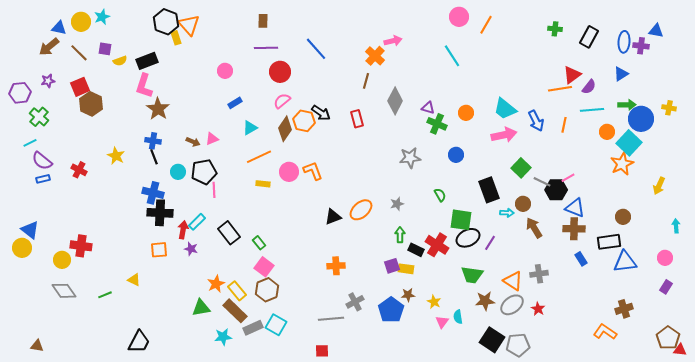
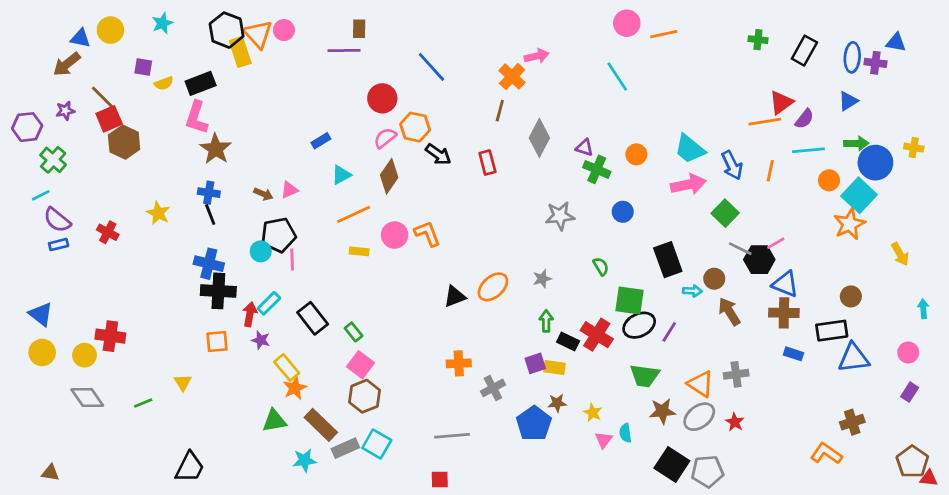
cyan star: (102, 17) -> (162, 23), moved
orange line: (486, 25) -> (664, 34), turned 48
yellow rectangle: (176, 38) -> (240, 52), size x1.5
purple line: (266, 48) -> (344, 51), moved
brown line: (79, 53) -> (102, 97), moved
pink circle: (225, 71) -> (284, 30), moved
orange hexagon: (304, 121) -> (415, 127), moved
green square: (521, 168) -> (725, 213), moved
cyan circle: (178, 172) -> (261, 251), moved
yellow arrow: (659, 186) -> (900, 254), turned -54
yellow circle: (22, 248) -> (42, 352), moved
blue rectangle: (581, 259) -> (793, 354), turned -40
yellow triangle: (134, 280) -> (183, 383), turned 32
yellow rectangle: (237, 291) -> (287, 367), moved
gray cross: (355, 302) -> (493, 388), moved

